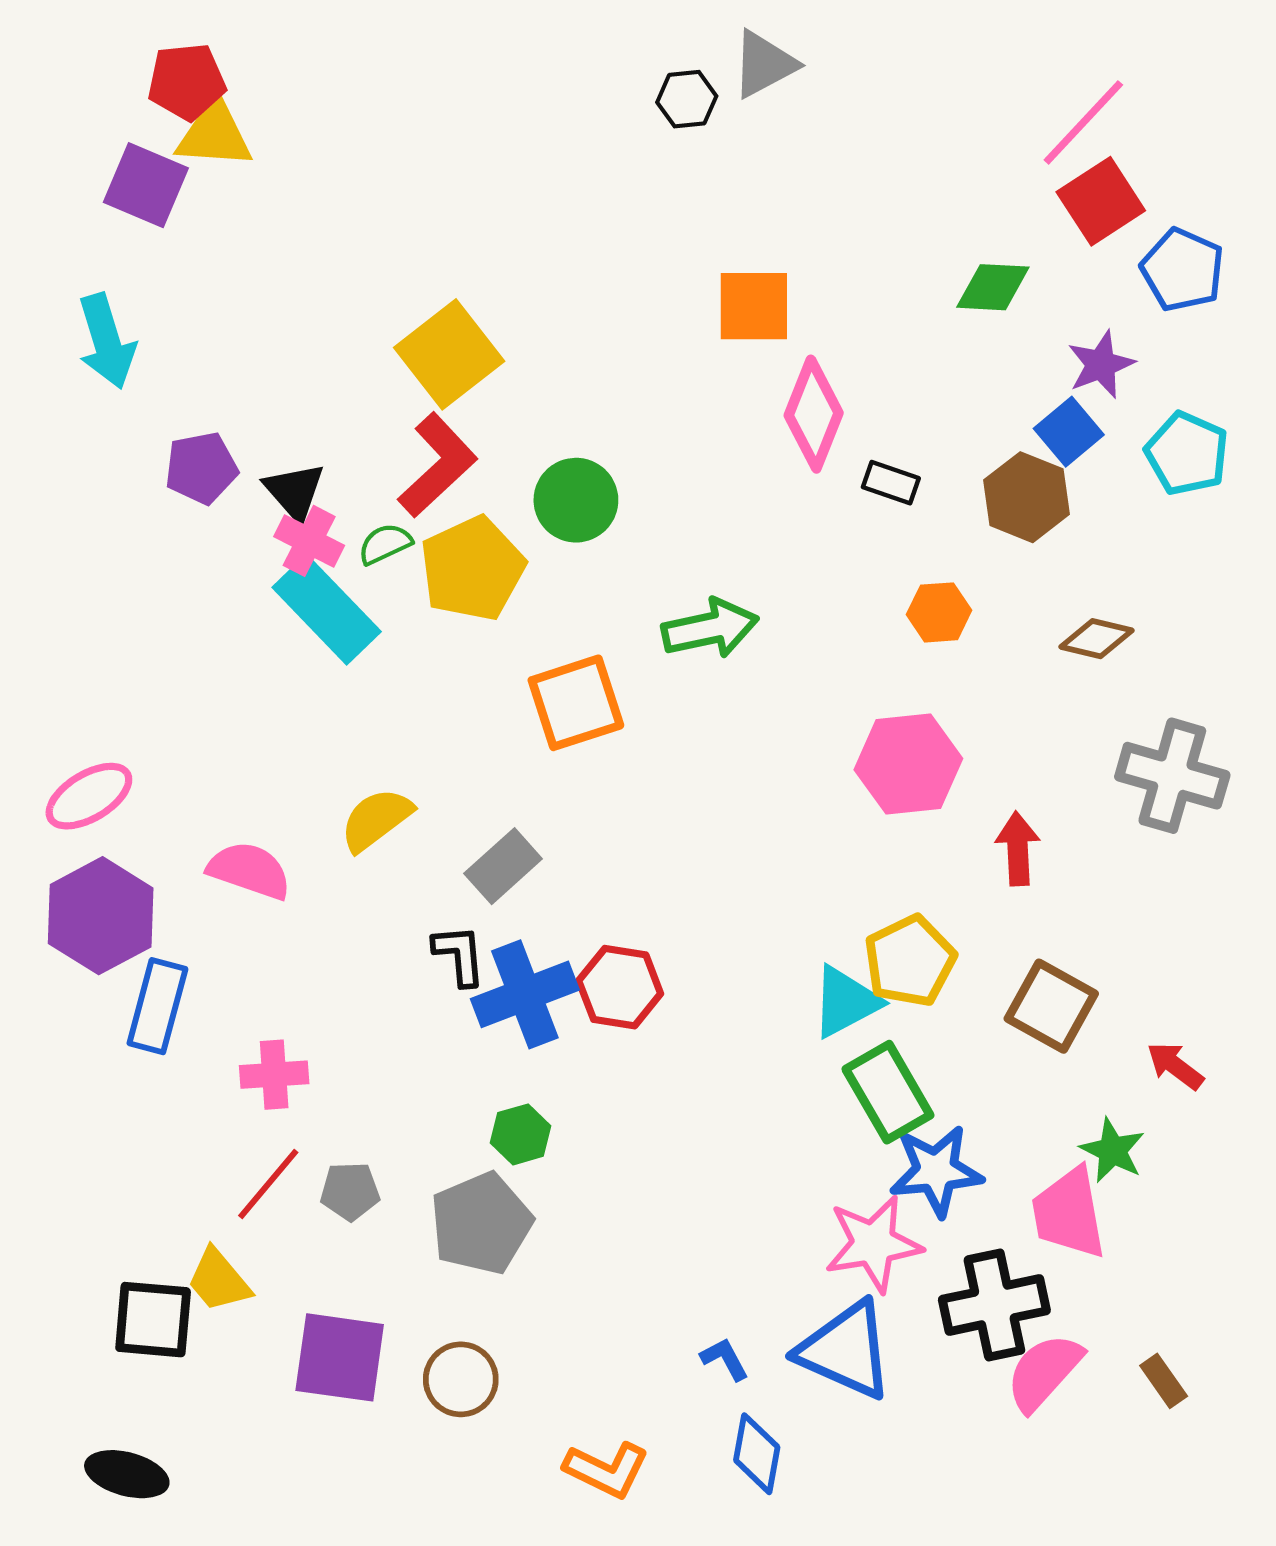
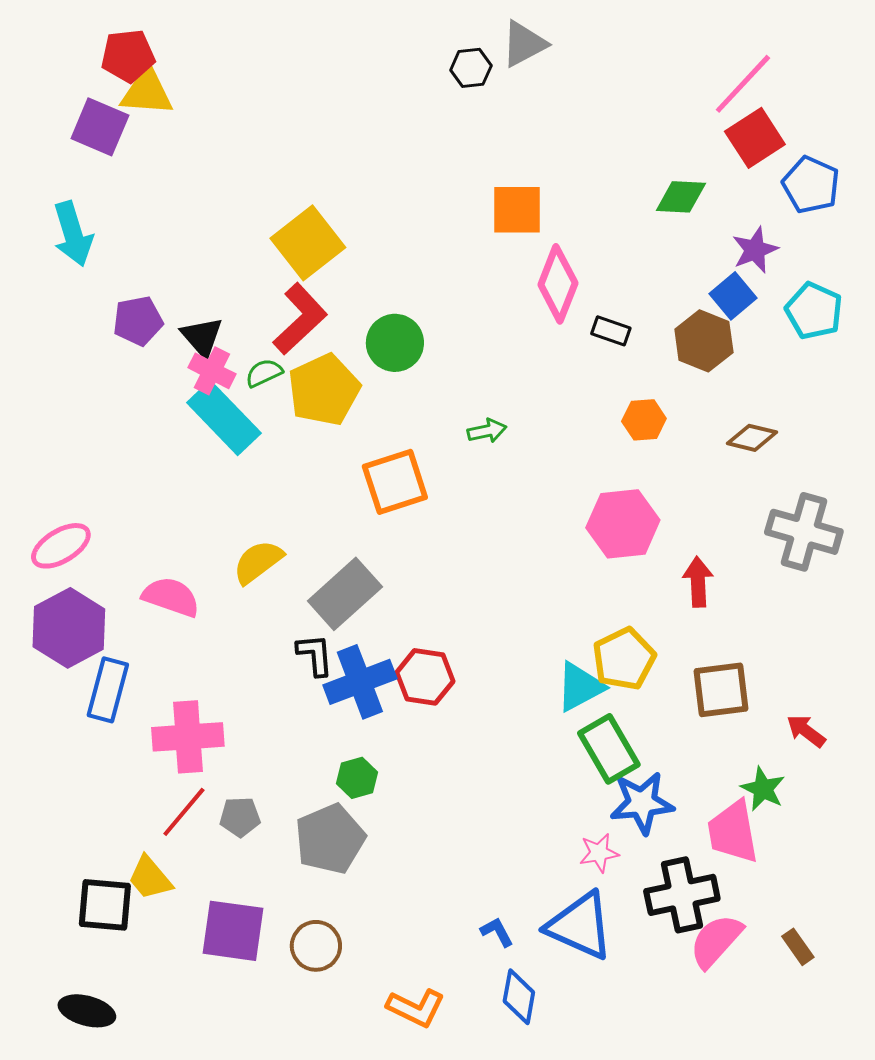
green arrow: (710, 628) -> (487, 431), size x0.6
gray rectangle: (503, 866) -> (345, 594), size x1.4
brown square: (1051, 1006) -> (721, 690), turned -36
pink cross: (274, 1075) -> (188, 737), size x1.5
pink star: (873, 1244) -> (599, 853), size x0.6

